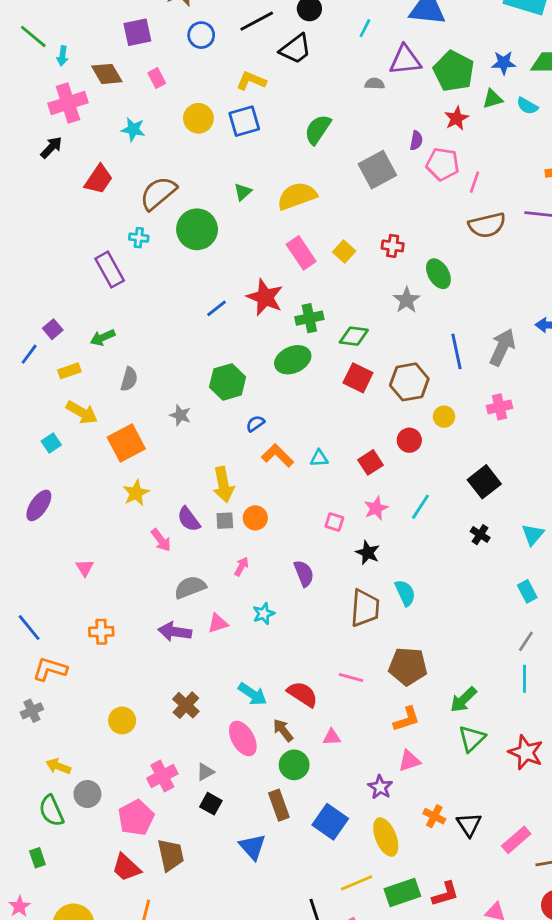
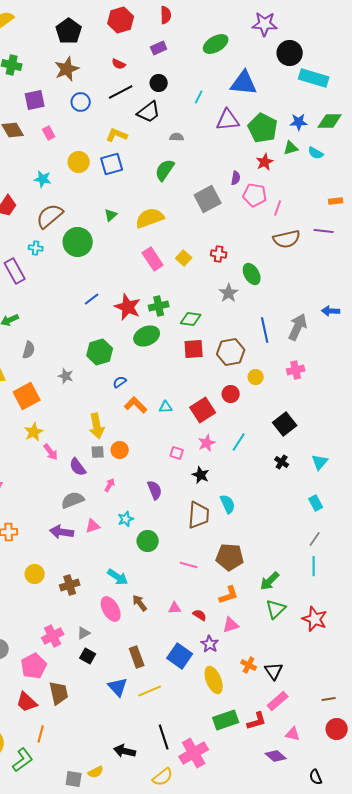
gray semicircle: (375, 84) -> (177, 137), moved
cyan star: (133, 129) -> (43, 179), moved
red star: (265, 297) -> (128, 307), moved
red square: (358, 378) -> (194, 349), turned -30
red square: (370, 462) -> (203, 410), size x1.4
purple semicircle: (189, 519) -> (78, 467), moved
pink arrow: (161, 540) -> (51, 452), moved
red semicircle: (302, 694) -> (200, 615), moved, size x0.6
brown cross: (186, 705) -> (70, 585), turned 30
yellow circle: (122, 720) -> (35, 574), moved
green circle: (294, 765) -> (148, 541), moved
blue square: (330, 822) -> (180, 656), moved
pink rectangle: (516, 840) -> (278, 701), moved
yellow line: (357, 883) -> (150, 691), moved

